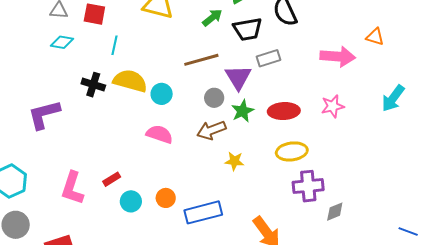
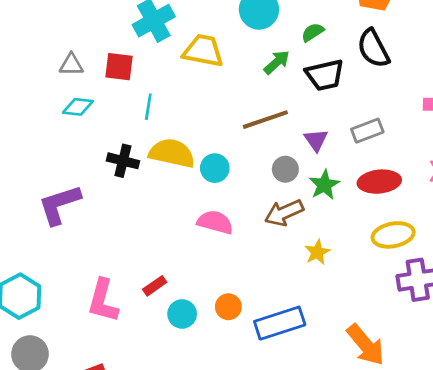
gray rectangle: (269, 58) -> (367, 131), moved
purple triangle: (238, 77) -> (316, 140), size x0.7
yellow star: (234, 161) -> (317, 252), turned -30

